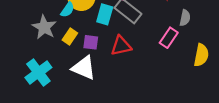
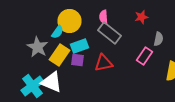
cyan rectangle: (105, 14) -> (80, 46), moved, turned 54
yellow rectangle: (70, 36) -> (60, 55), size x1.5
white triangle: (84, 68) -> (52, 82), moved

